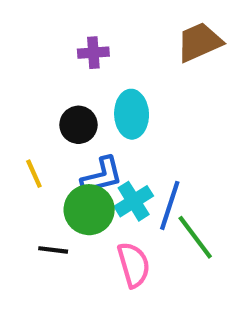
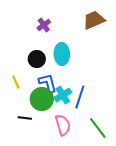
purple cross: (93, 53) -> (44, 25), turned -32
blue L-shape: (102, 176) -> (48, 83), turned -90
green line: (195, 237) -> (98, 128), moved

